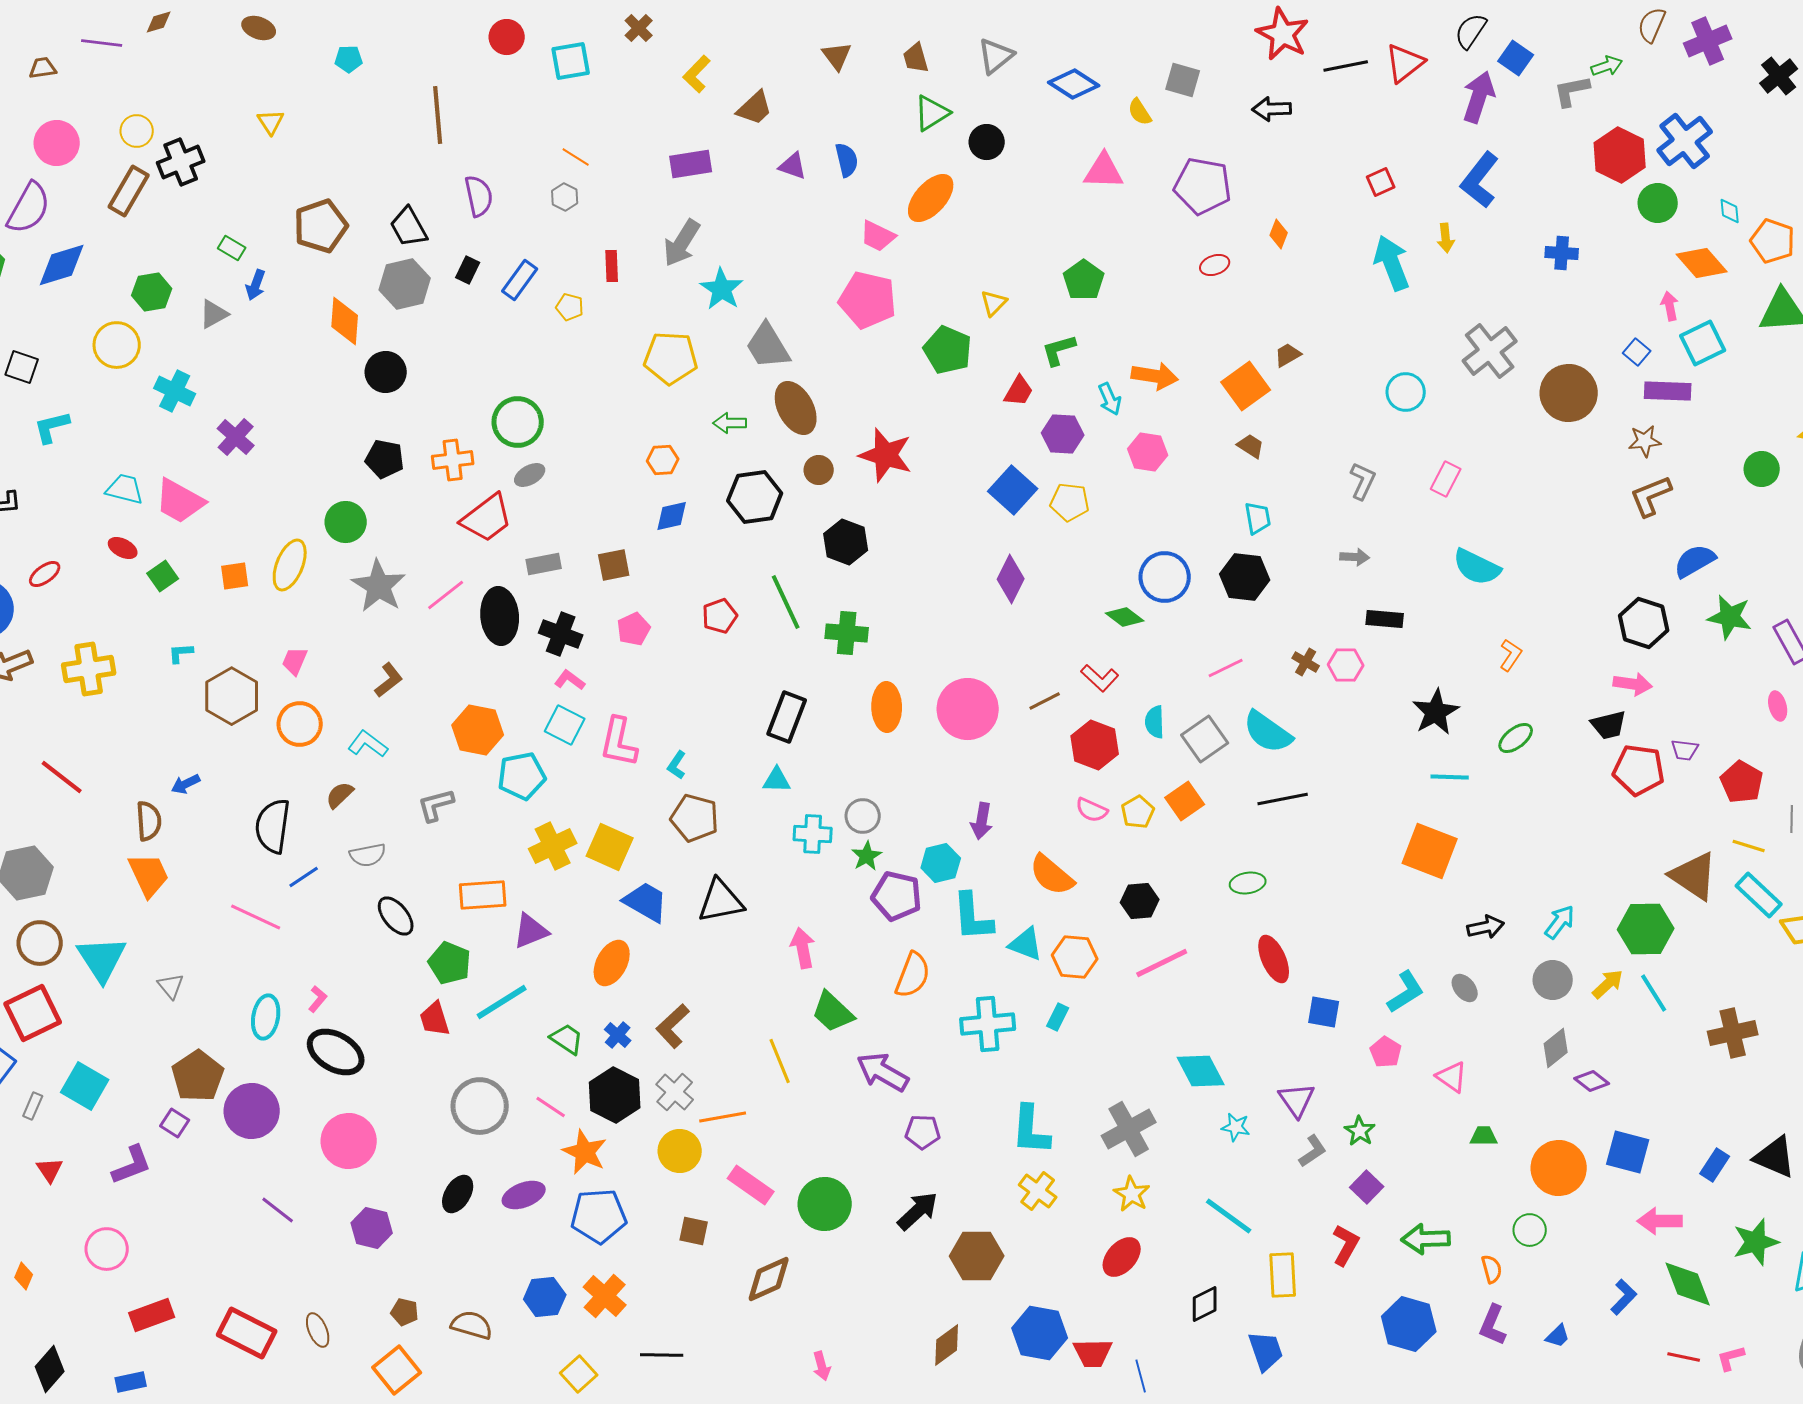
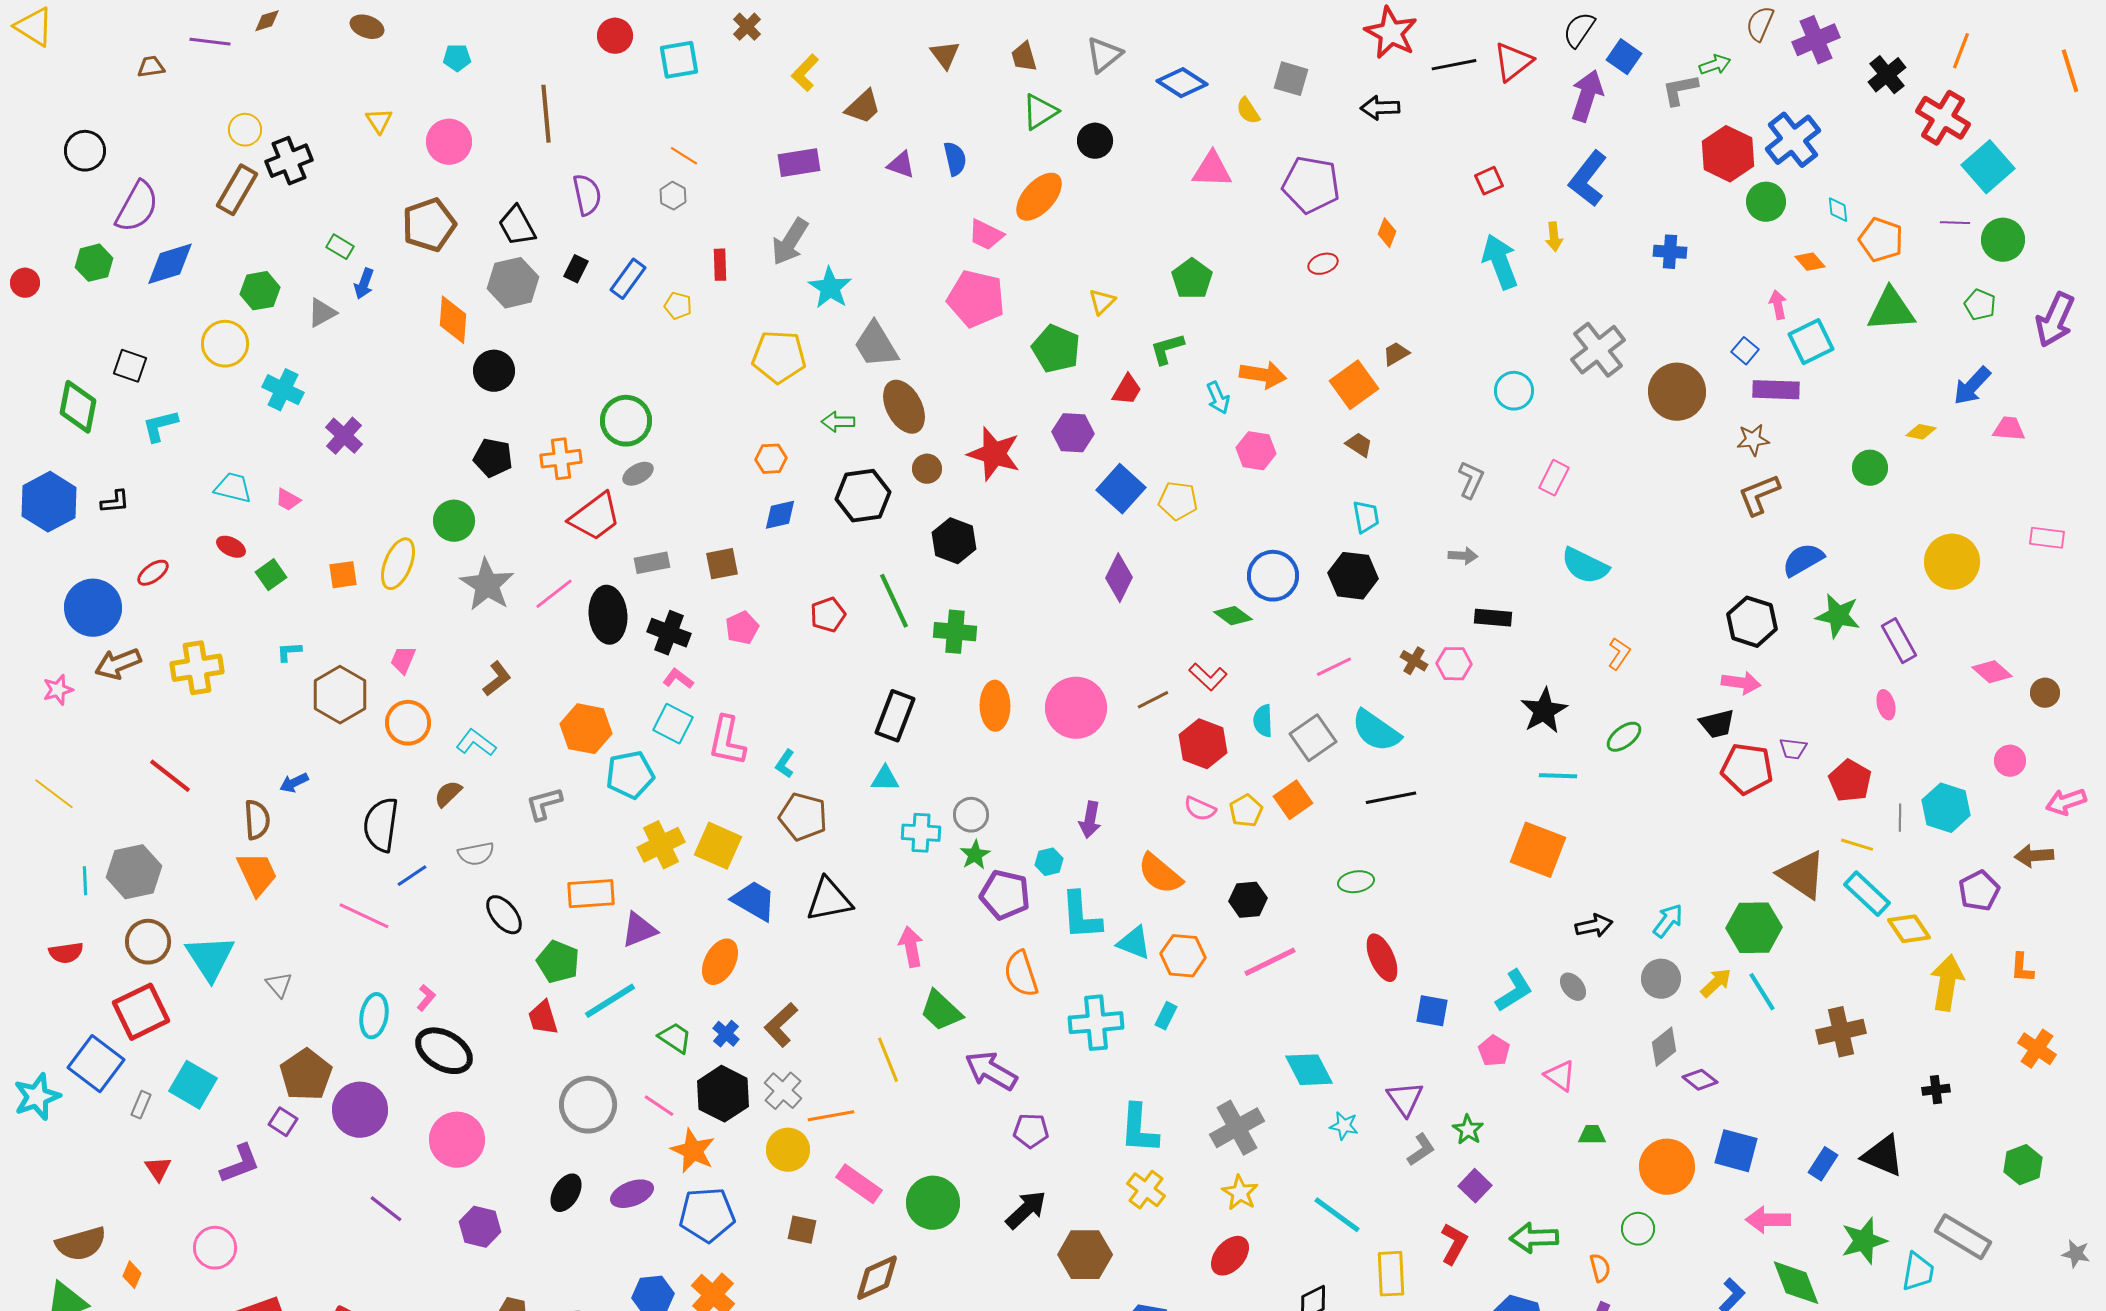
pink circle: (57, 143) -> (449, 142), moved
orange diamond: (1702, 263) -> (1810, 262), size x0.6
purple hexagon: (1063, 434) -> (1073, 433), moved
pink trapezoid: (180, 501) -> (288, 500), size x0.5
cyan hexagon: (941, 863) -> (1049, 862), size x0.7
orange semicircle: (913, 975) -> (1021, 974), turned 141

